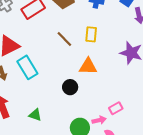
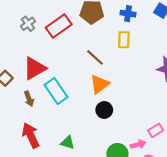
yellow rectangle: (91, 34) -> (124, 40), moved
orange triangle: (88, 66) -> (100, 84), moved, turned -36

